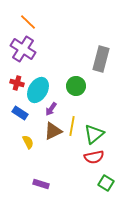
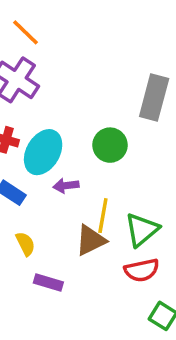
purple arrow: (51, 109) -> (66, 186), turned 48
brown triangle: (53, 131) -> (91, 240), moved
purple rectangle: (41, 184) -> (48, 282), moved

